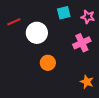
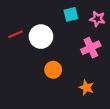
red line: (14, 22) -> (16, 34), moved
orange star: (87, 82) -> (86, 87), moved

